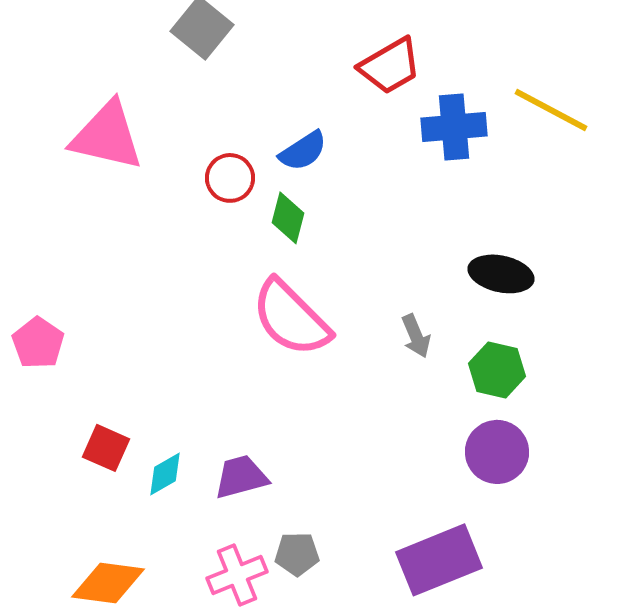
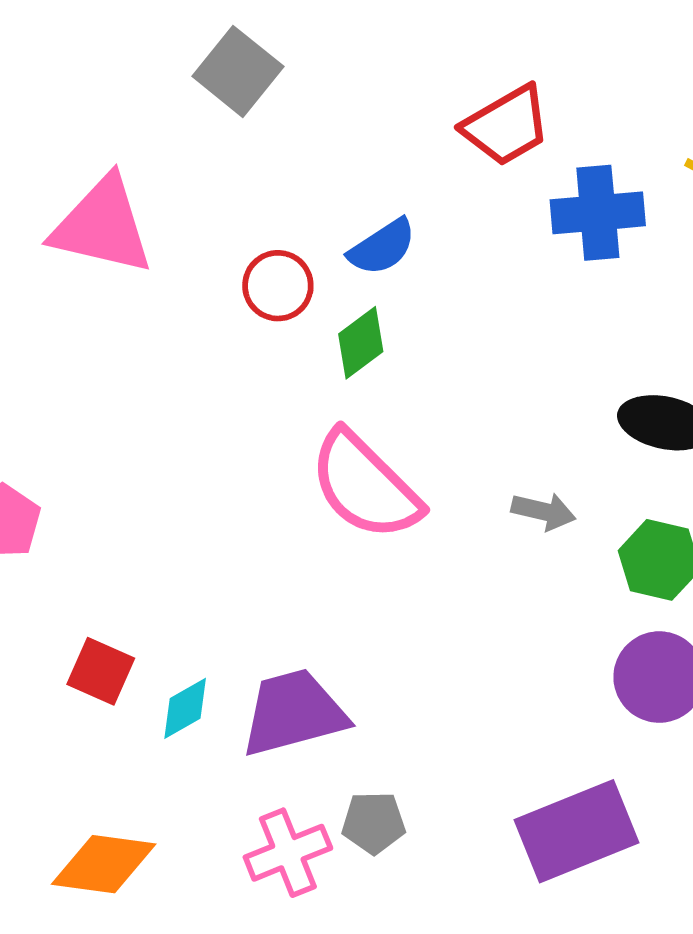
green diamond: (288, 218) -> (361, 343), turned 39
gray arrow: (416, 336) -> (544, 511), turned -54
purple trapezoid: (241, 477) -> (294, 713), size x1.4

